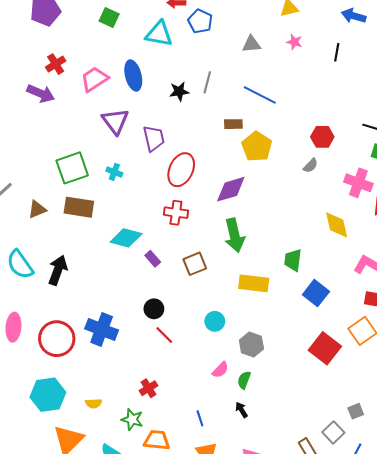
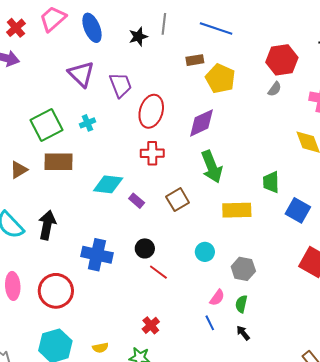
pink trapezoid: (94, 79) -> (53, 19), moved
red hexagon: (322, 137) -> (282, 60), size x1.4
cyan cross: (114, 172) -> (87, 123), turned -35
blue cross: (102, 329) -> (97, 255), moved
blue line: (200, 418) -> (210, 323), moved

